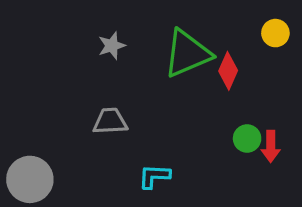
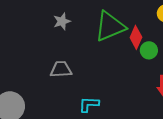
green circle: (247, 139) -> (149, 50), moved

